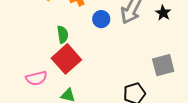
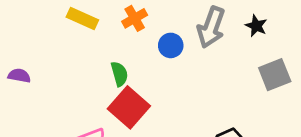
gray square: (163, 65) -> (275, 75), moved

